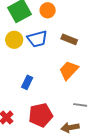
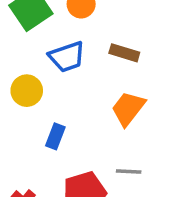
yellow circle: (14, 40) -> (27, 91), moved
gray line: (80, 105) -> (129, 171), moved

